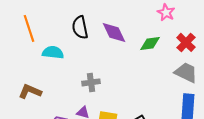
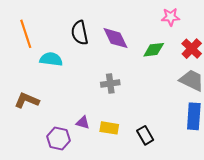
pink star: (166, 12) -> (171, 17), turned -30
gray cross: (91, 82) -> (110, 84), moved

